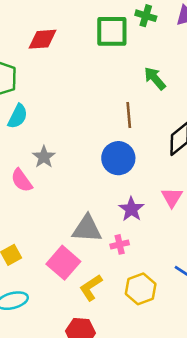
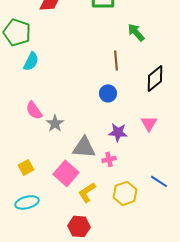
gray star: (44, 157) -> (55, 123), moved
blue circle: (118, 158) -> (108, 93), size x0.7
purple star: (131, 209) -> (118, 132), turned -30

